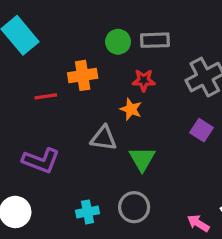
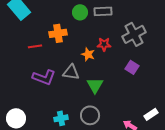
red star: (144, 80) -> (104, 44), moved
purple L-shape: (41, 161) -> (44, 77), moved

